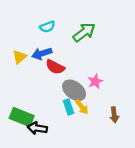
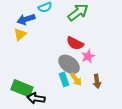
blue arrow: (42, 54) -> (26, 19), moved
red semicircle: (55, 67) -> (75, 43), moved
brown arrow: (114, 115) -> (97, 81), moved

